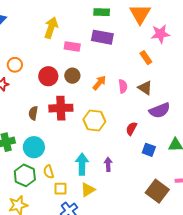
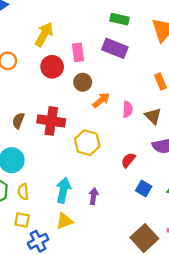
yellow arrow: (51, 28) -> (44, 34), moved
pink rectangle: (72, 46) -> (78, 52), turned 63
red circle: (48, 76) -> (52, 67), moved
brown circle: (72, 76) -> (83, 82), moved
yellow square: (61, 189) -> (22, 220), moved

